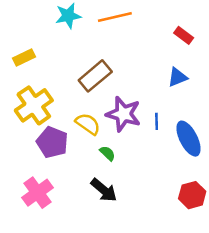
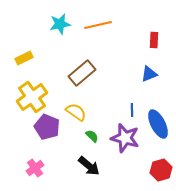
red rectangle: (184, 35) -> (154, 40), turned 56
purple star: (123, 114) -> (125, 138), moved
pink cross: (37, 193) -> (35, 168), size x0.7

